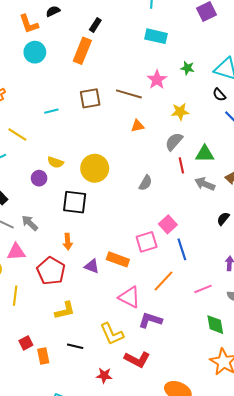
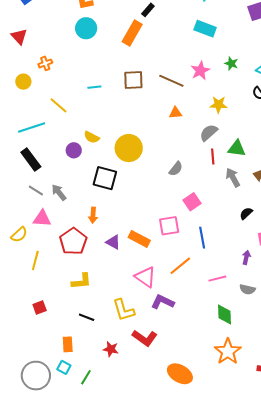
gray arrow: (205, 184) -> (233, 177), turned 30
pink square: (168, 224) -> (192, 202), moved
orange rectangle: (43, 356) -> (68, 344), moved

